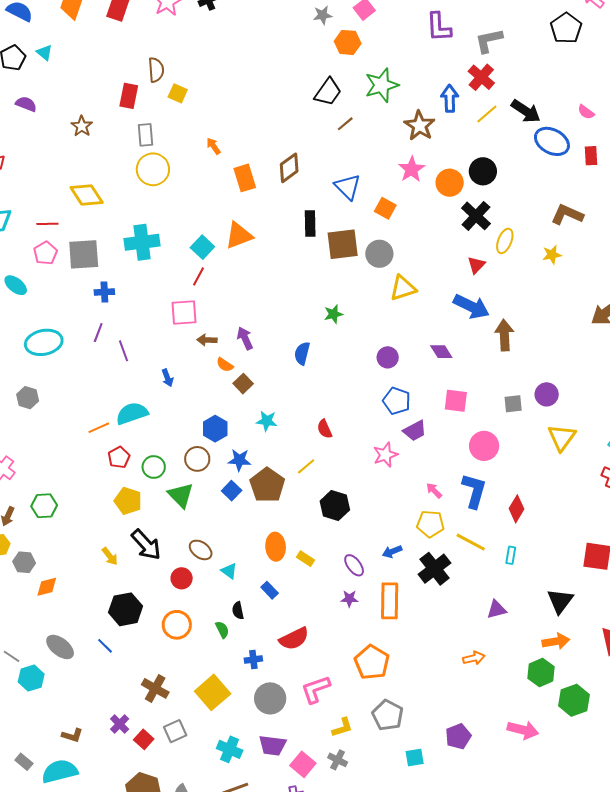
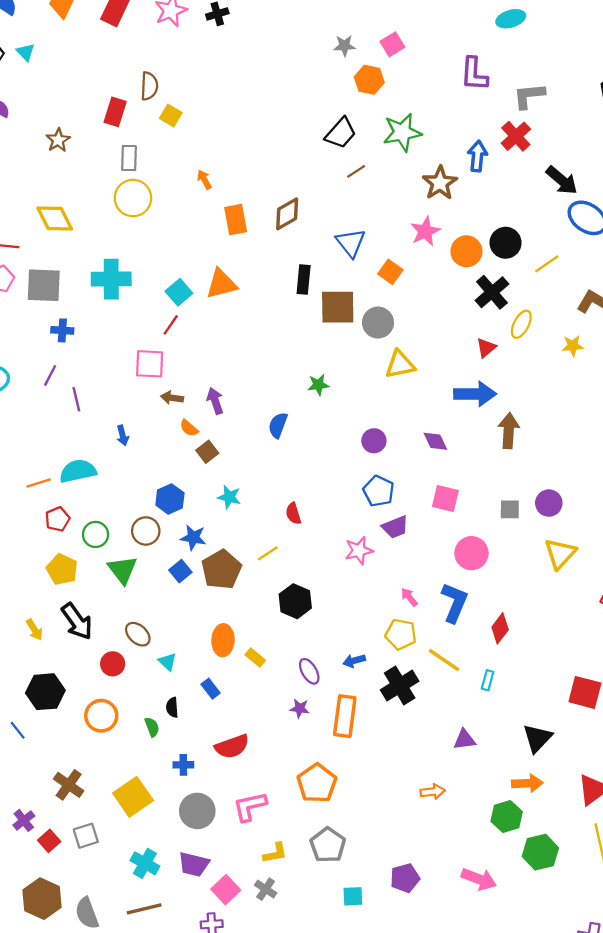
yellow line: (487, 114) -> (547, 264), moved
blue arrow: (471, 306) -> (475, 394), turned -33

